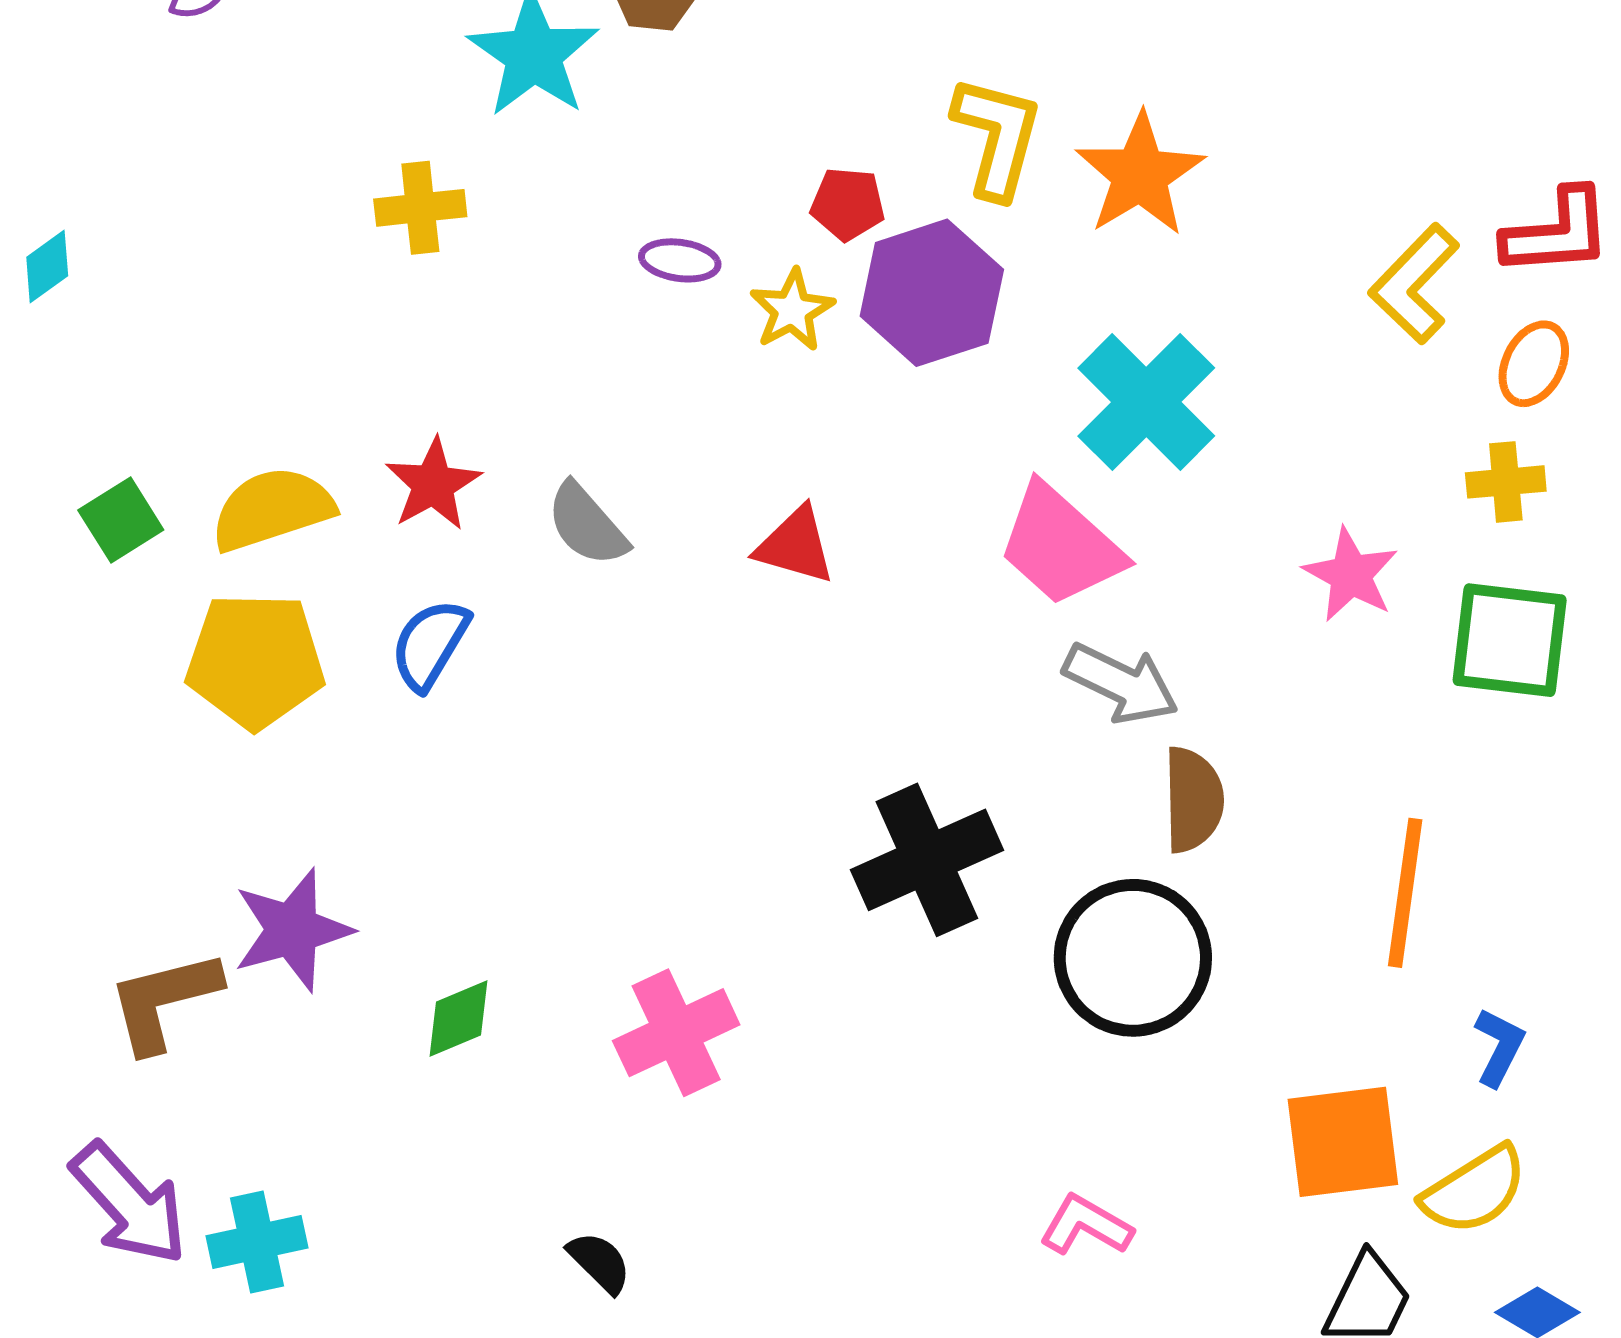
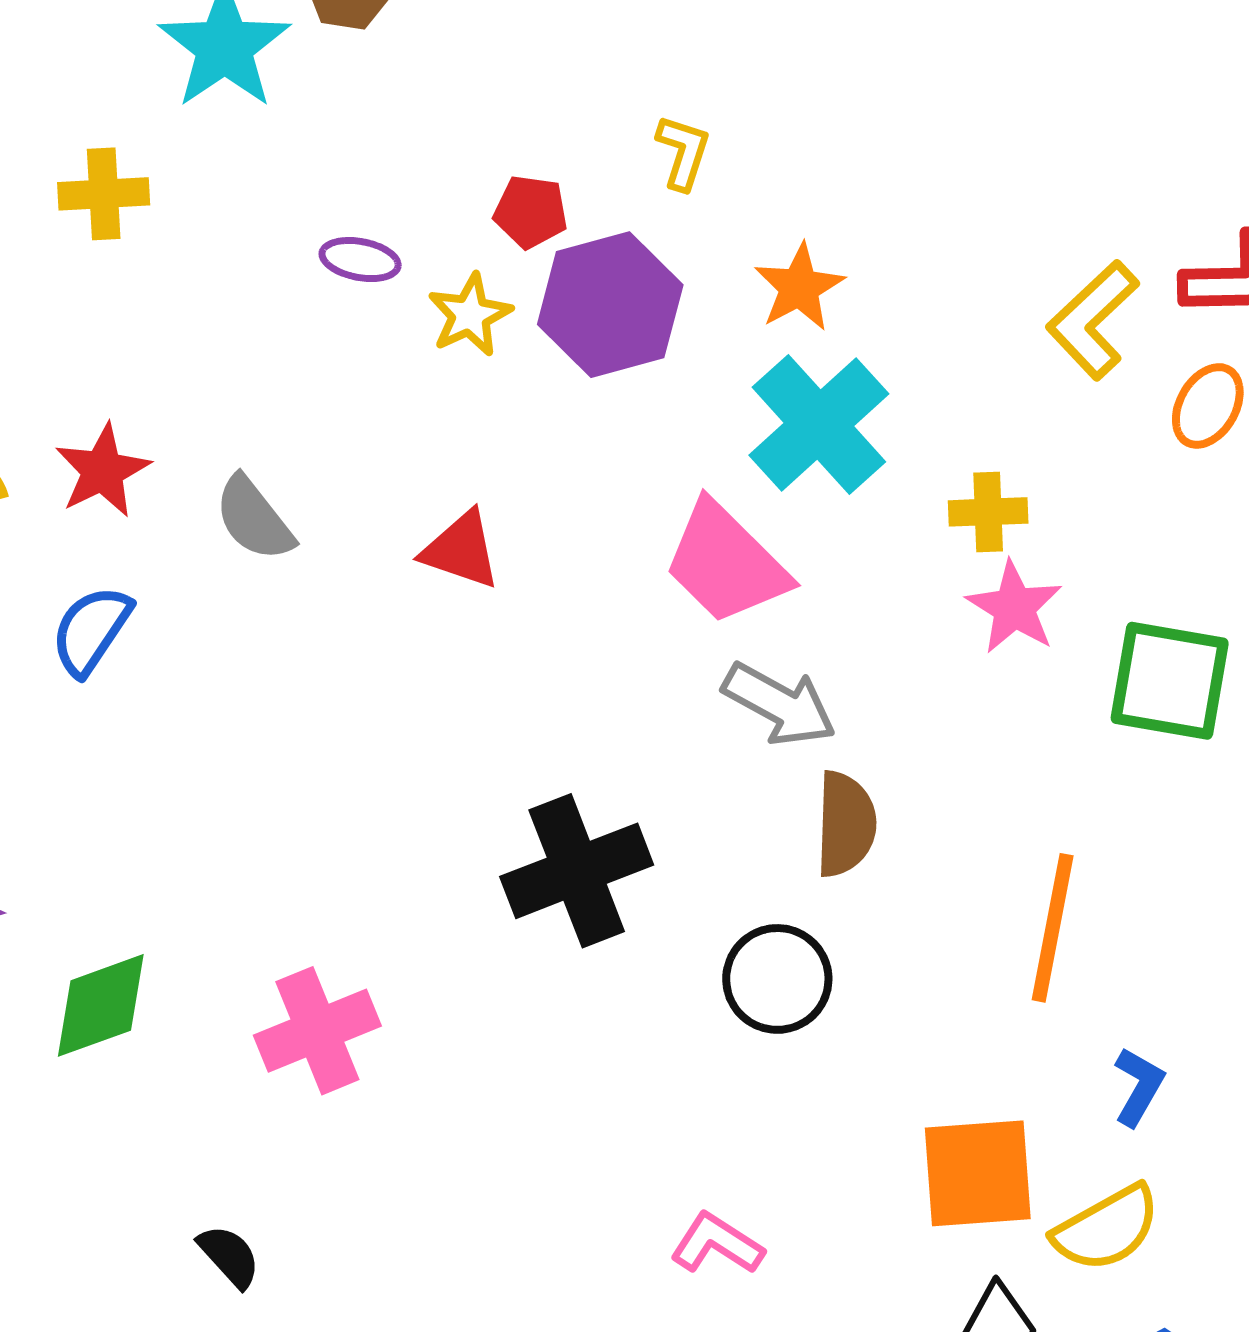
yellow L-shape: (997, 137) -> (683, 152), size x0.6
orange star: (1140, 175) -> (799, 287), moved, size x0.7
yellow cross: (1506, 482) -> (988, 512), moved
black circle: (1133, 958) -> (777, 979), size x0.7
green diamond: (458, 1018) -> (101, 1005), size x1.4

